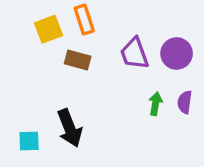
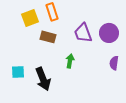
green arrow: (155, 104) -> (70, 61), moved
cyan square: (29, 141) -> (18, 72), moved

